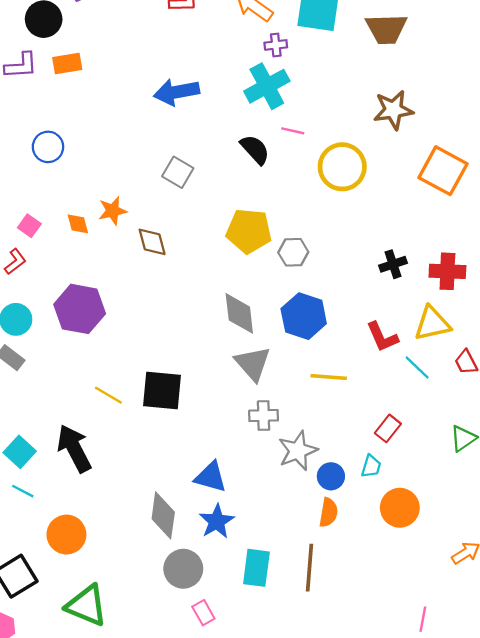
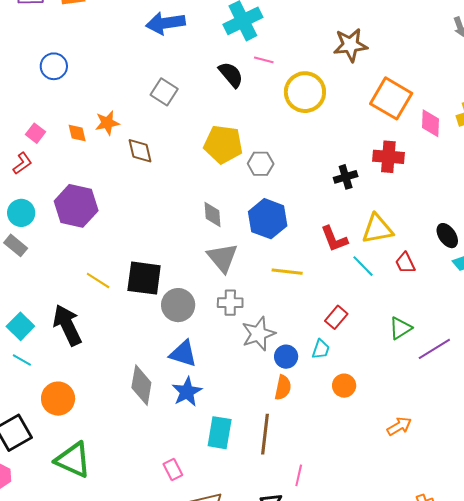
red cross: (447, 271) -> (388, 157), moved
gray diamond: (239, 313) -> (213, 215), size x0.7
orange circle: (400, 508) -> (344, 386), size x0.7
gray circle: (183, 569) -> (178, 305), moved
pink line: (423, 619) -> (299, 475), moved

